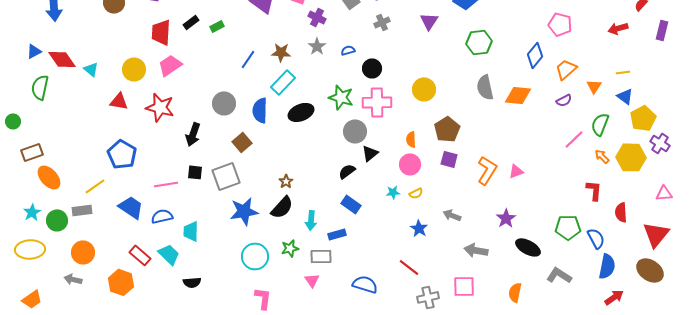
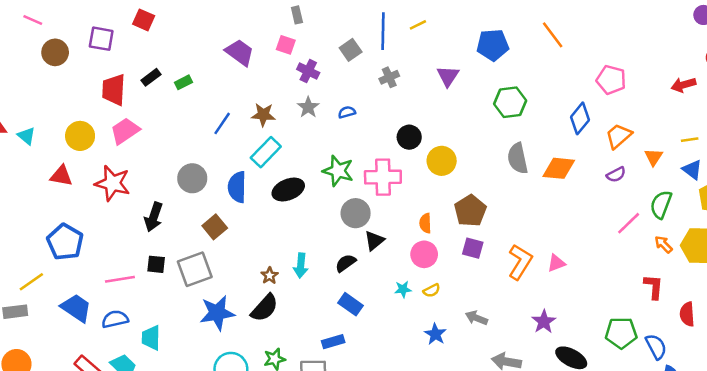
black circle: (372, 68) -> (409, 137), moved
cyan arrow: (311, 220) -> (301, 266), moved

